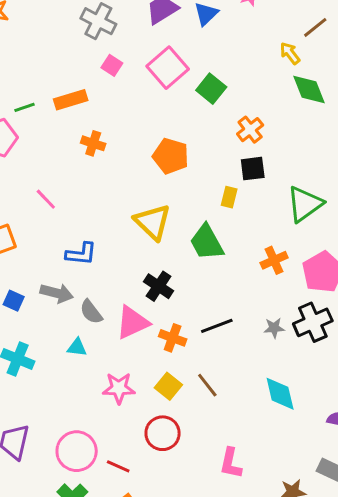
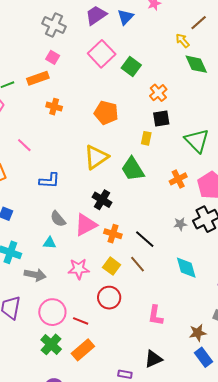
pink square: (112, 65) -> (53, 57), moved
green triangle: (305, 204) -> (197, 141), turned -36
yellow triangle: (153, 222) -> (96, 157), turned 44
gray arrow: (57, 293) -> (35, 275), moved
black line: (217, 326) -> (145, 239), moved, turned 65

